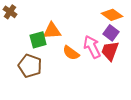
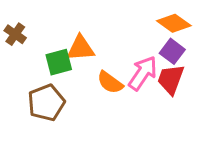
brown cross: (10, 12) -> (15, 34), moved
pink arrow: (92, 47) -> (143, 73), turned 60
brown pentagon: (30, 66) -> (46, 103), turned 30

